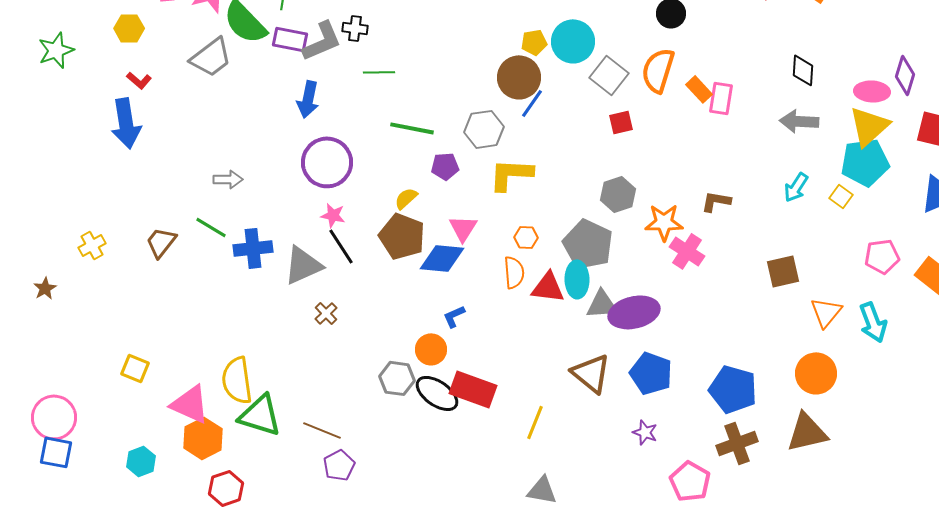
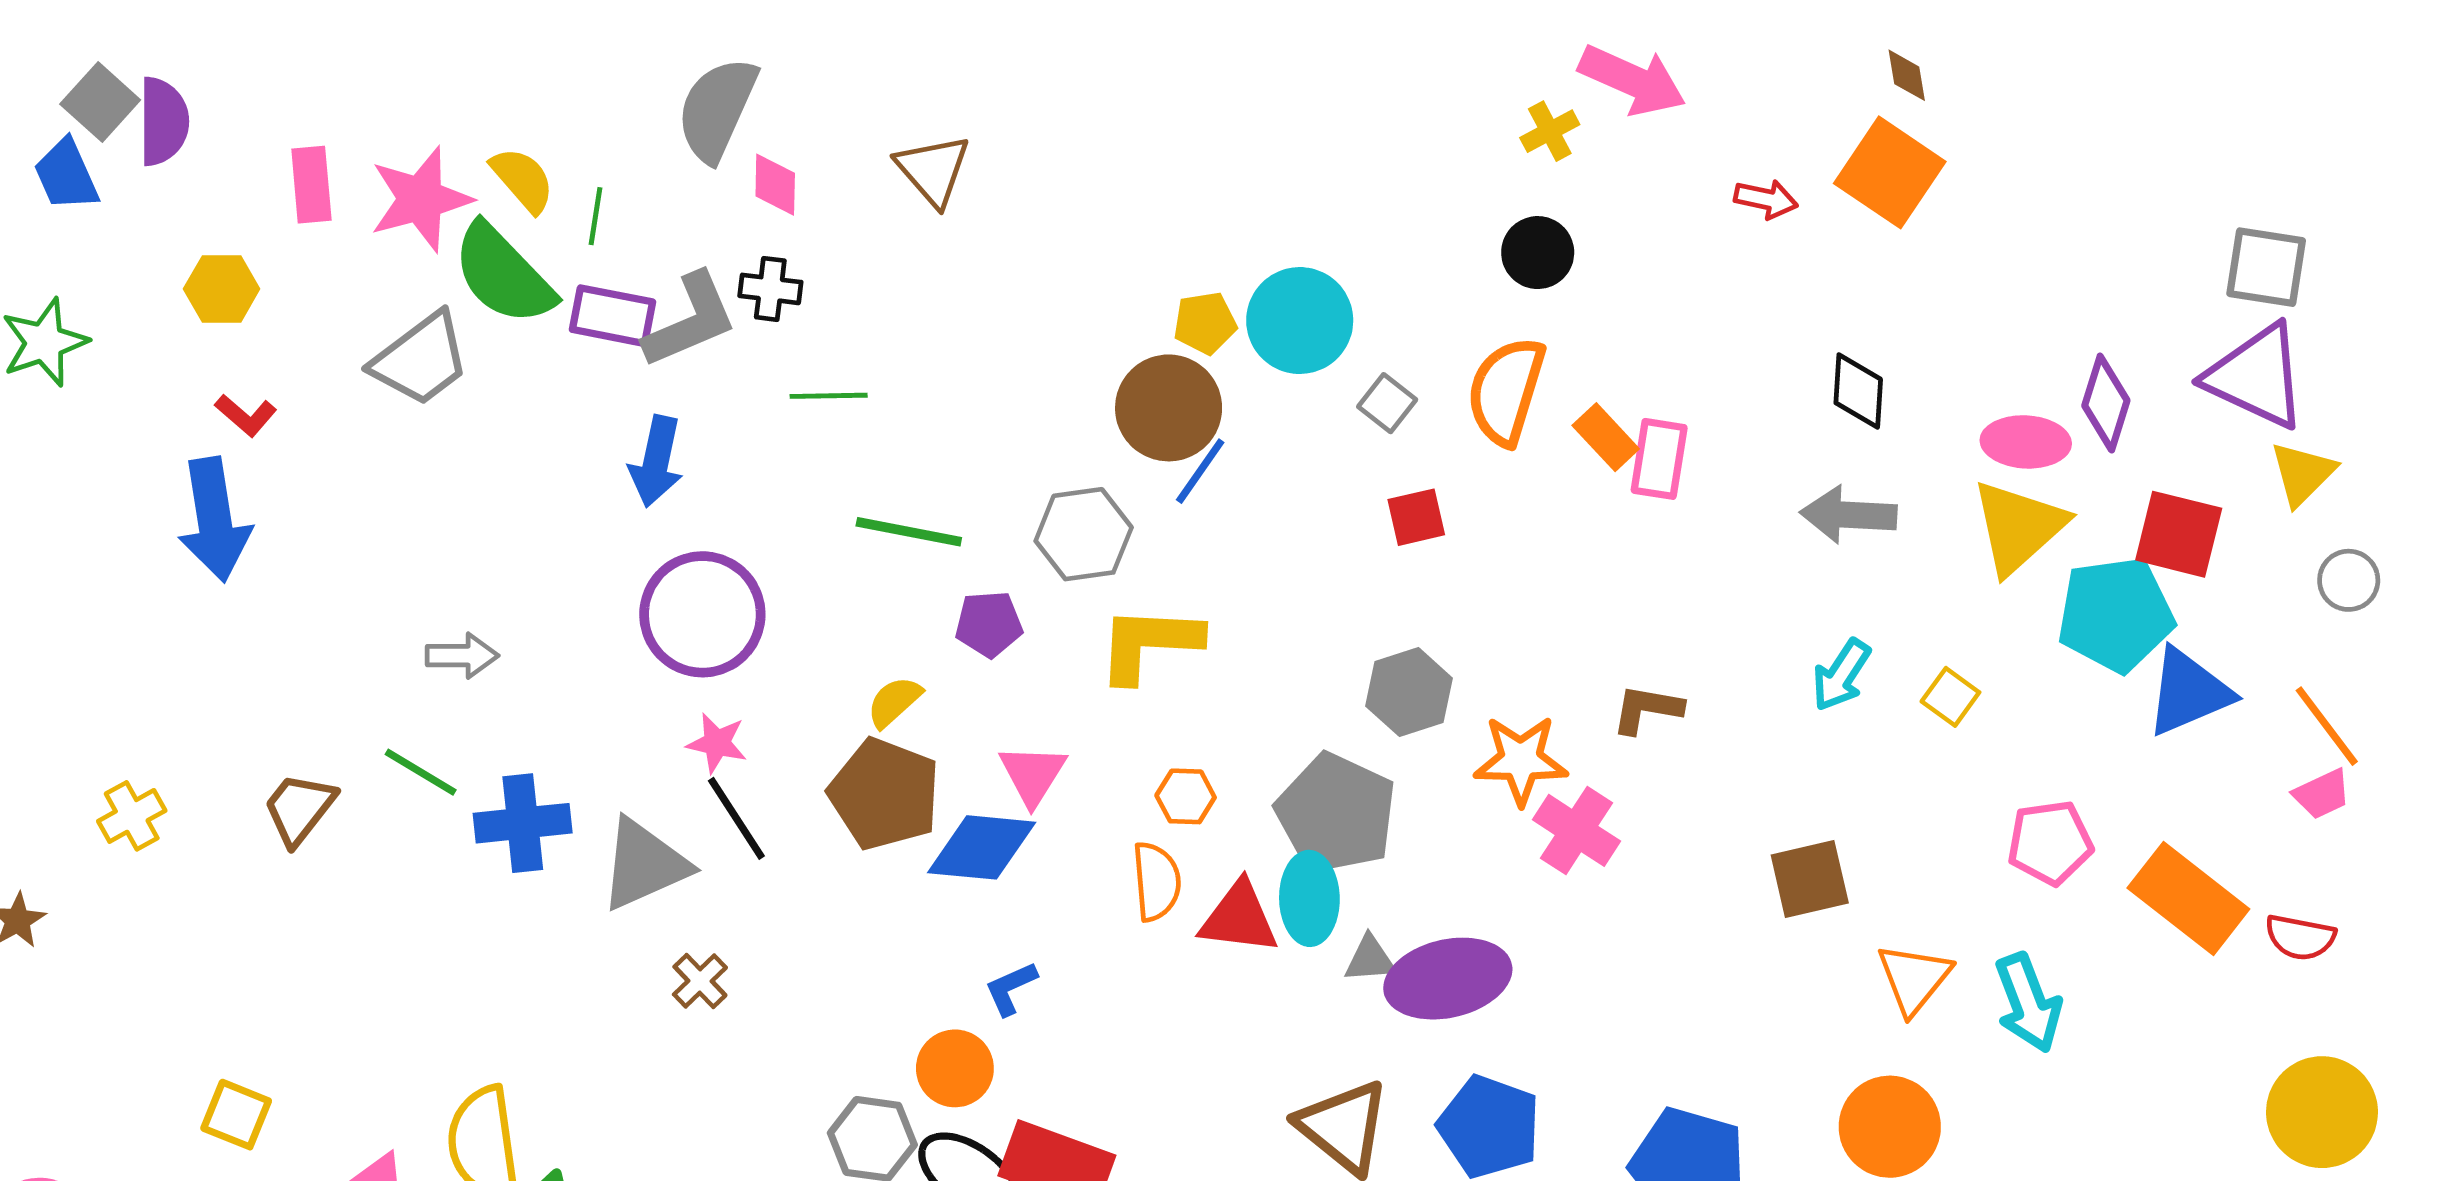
gray square: (609, 75) -> (1387, 403), size x0.6
cyan pentagon: (865, 162) -> (2116, 614), moved
gray triangle: (602, 304) -> (1370, 959), size x0.7

